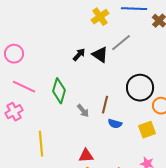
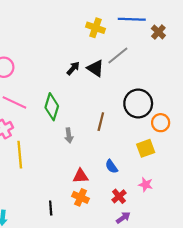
yellow cross: (100, 17) -> (96, 28), turned -36
gray arrow: (83, 111) -> (69, 136), moved, turned 32
blue semicircle: (115, 124) -> (112, 166), moved, turned 40
yellow line: (41, 144) -> (20, 155), moved

